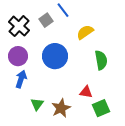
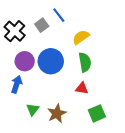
purple circle: (18, 56) -> (25, 61), moved
green semicircle: (101, 60) -> (85, 62), moved
red triangle: (86, 92) -> (82, 88), moved

